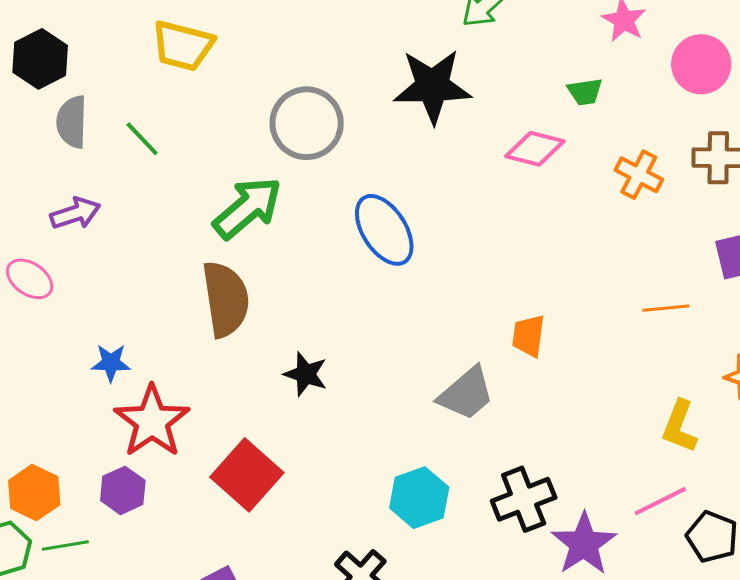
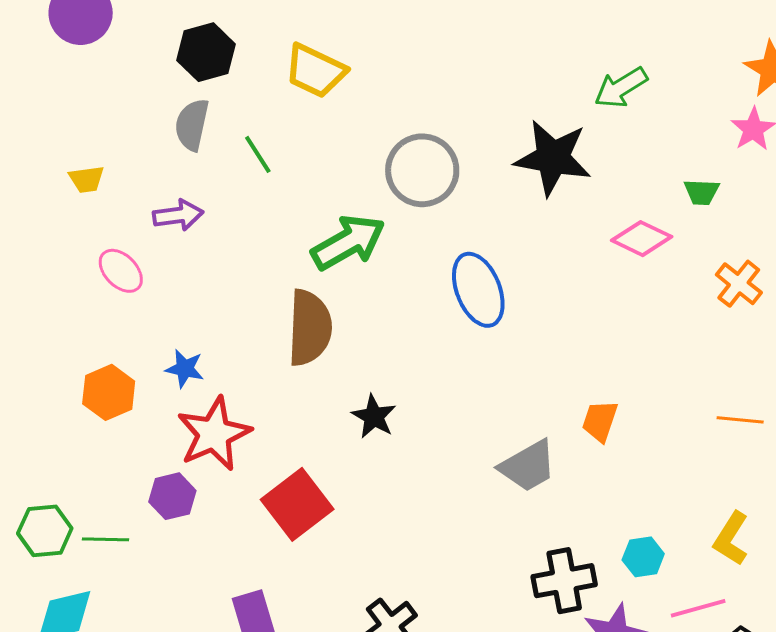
black hexagon: (40, 59) -> (206, 52), moved
orange hexagon: (34, 493) -> (109, 392), moved
cyan hexagon: (419, 498) -> (643, 557), moved, size x0.7

